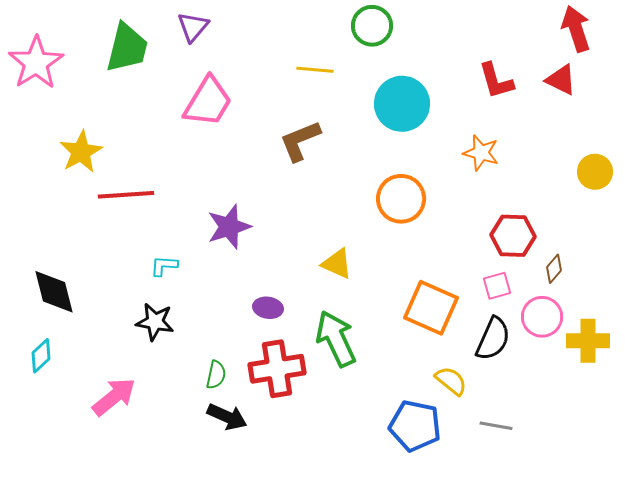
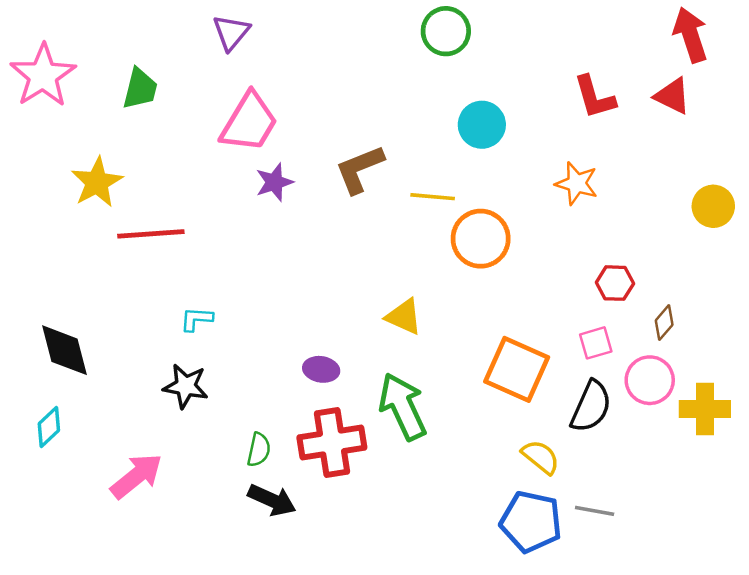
green trapezoid: (127, 48) -> (140, 89), moved, size x0.7
yellow line: (315, 70) -> (433, 197), moved
cyan circle: (402, 104) -> (482, 125), size x0.7
purple star: (229, 227) -> (274, 182), moved, size x0.7
red hexagon: (513, 236) -> (615, 283), size x0.7
blue pentagon: (415, 426) -> (531, 522), moved

